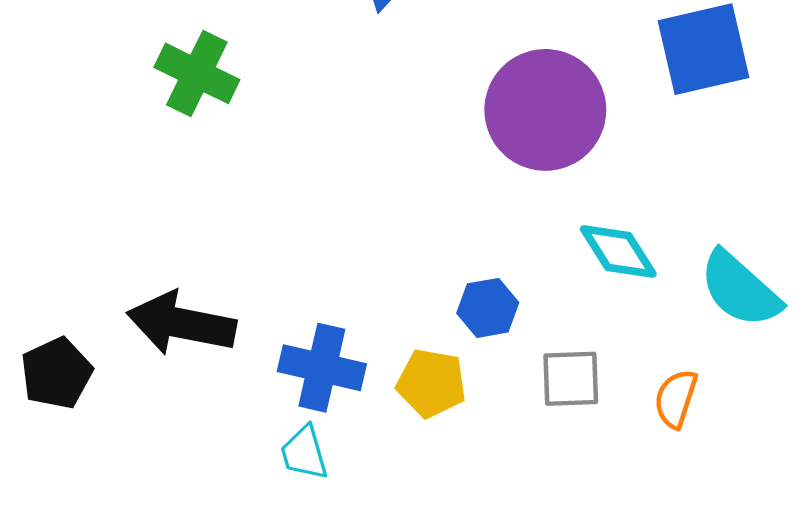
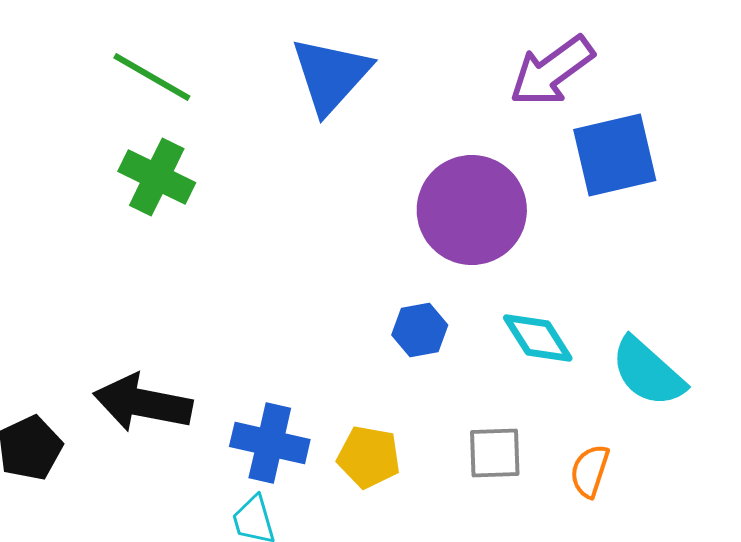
blue hexagon: (488, 308) -> (420, 330), moved

